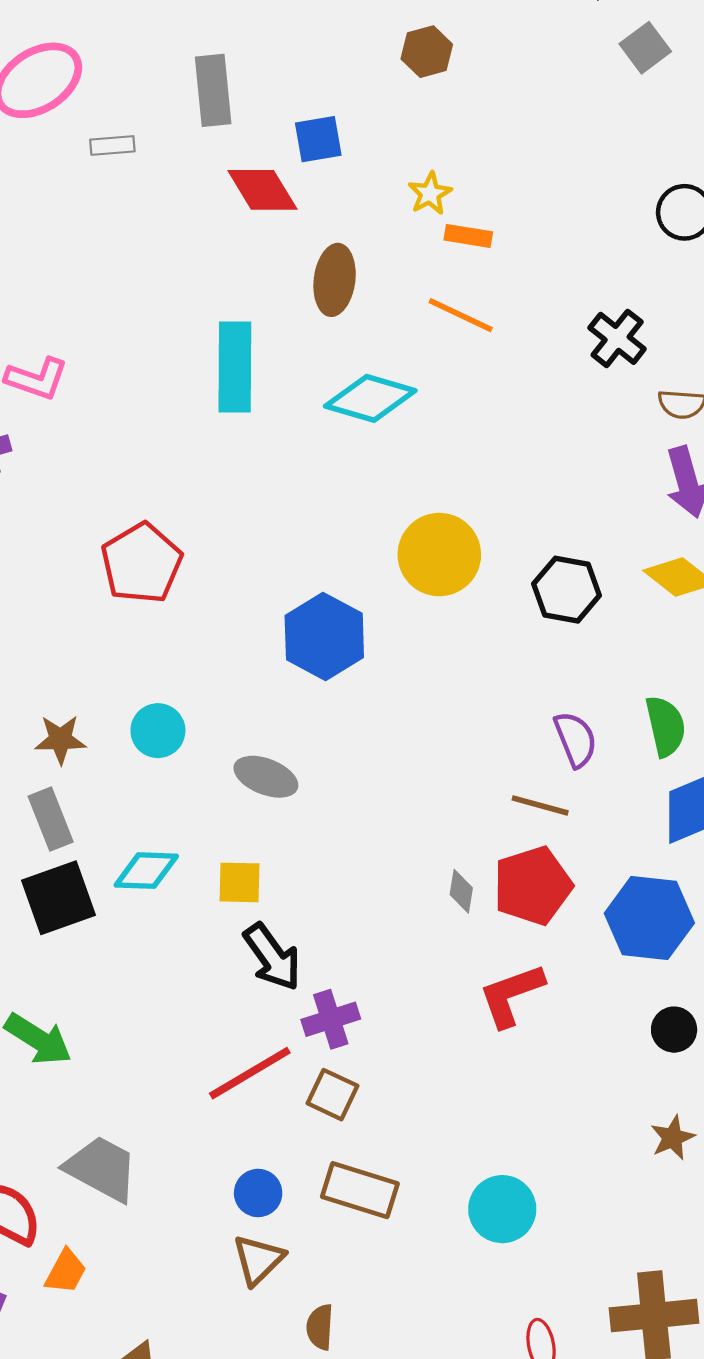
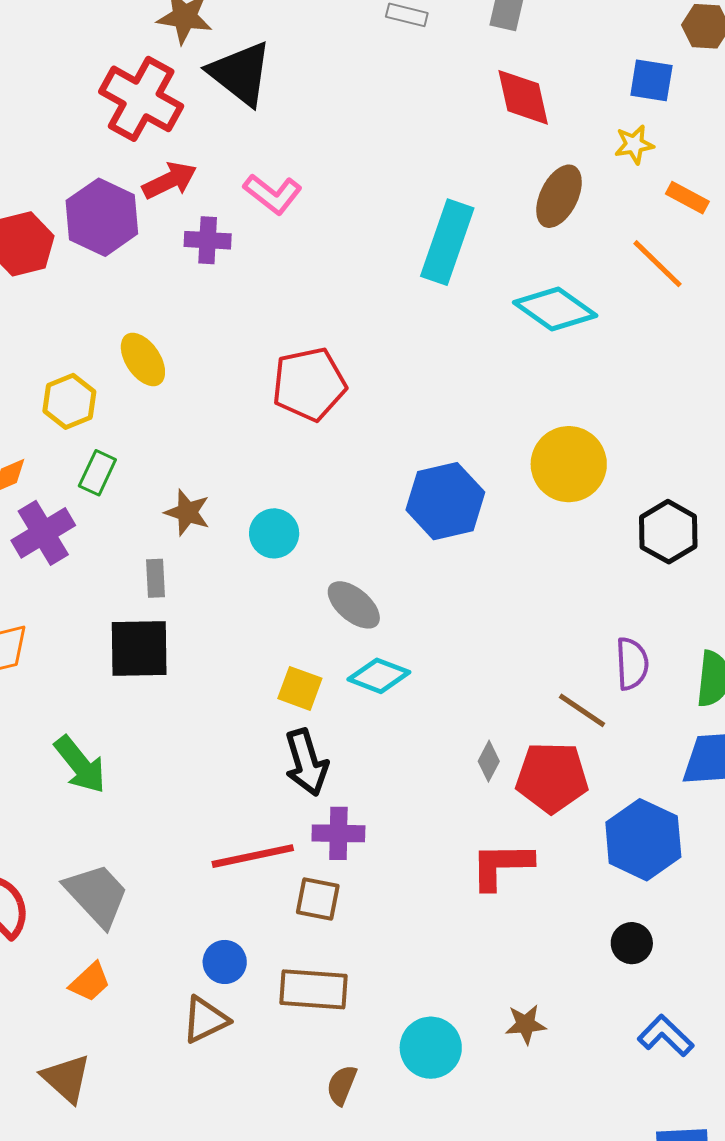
blue square: (318, 139) -> (651, 80), moved
yellow star: (430, 194) -> (634, 144), moved
gray rectangle: (51, 819) -> (156, 578), size x0.7
cyan diamond: (146, 871) -> (379, 676), moved
brown square: (332, 1095) -> (318, 899), turned -33
brown star: (673, 1138) -> (526, 1024), moved
brown rectangle: (360, 1190) -> (313, 989), turned -32
orange trapezoid: (66, 1271) -> (90, 982), moved
brown semicircle: (320, 1327) -> (342, 1085), moved

